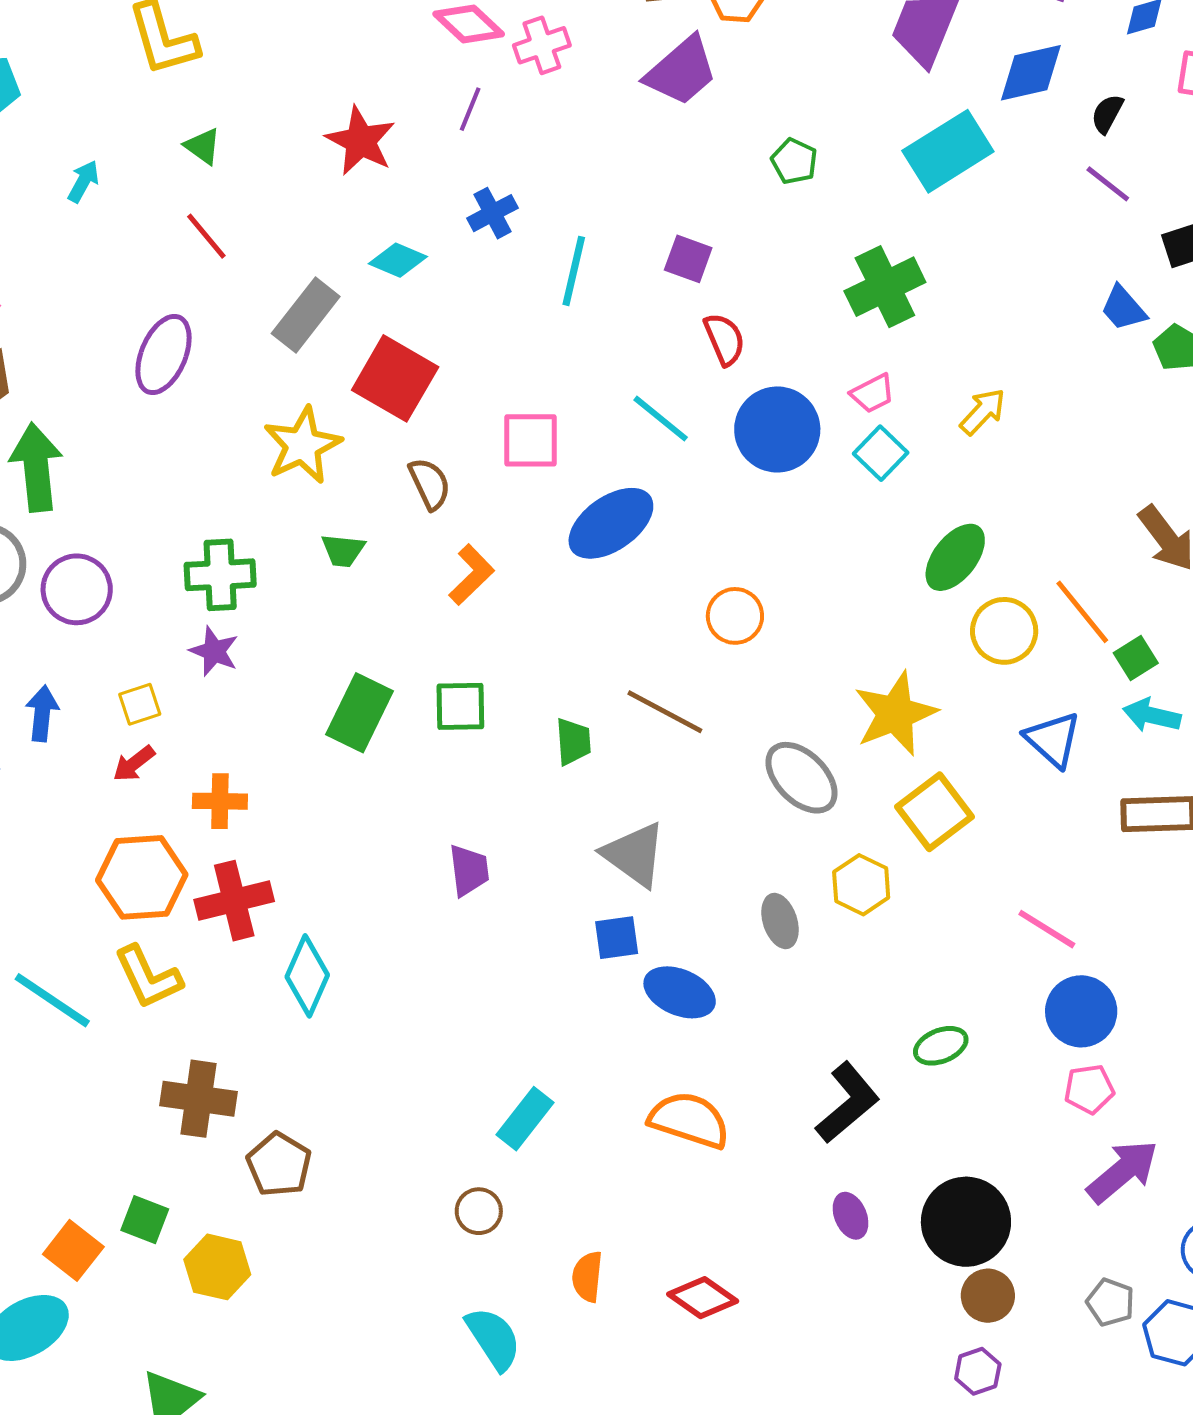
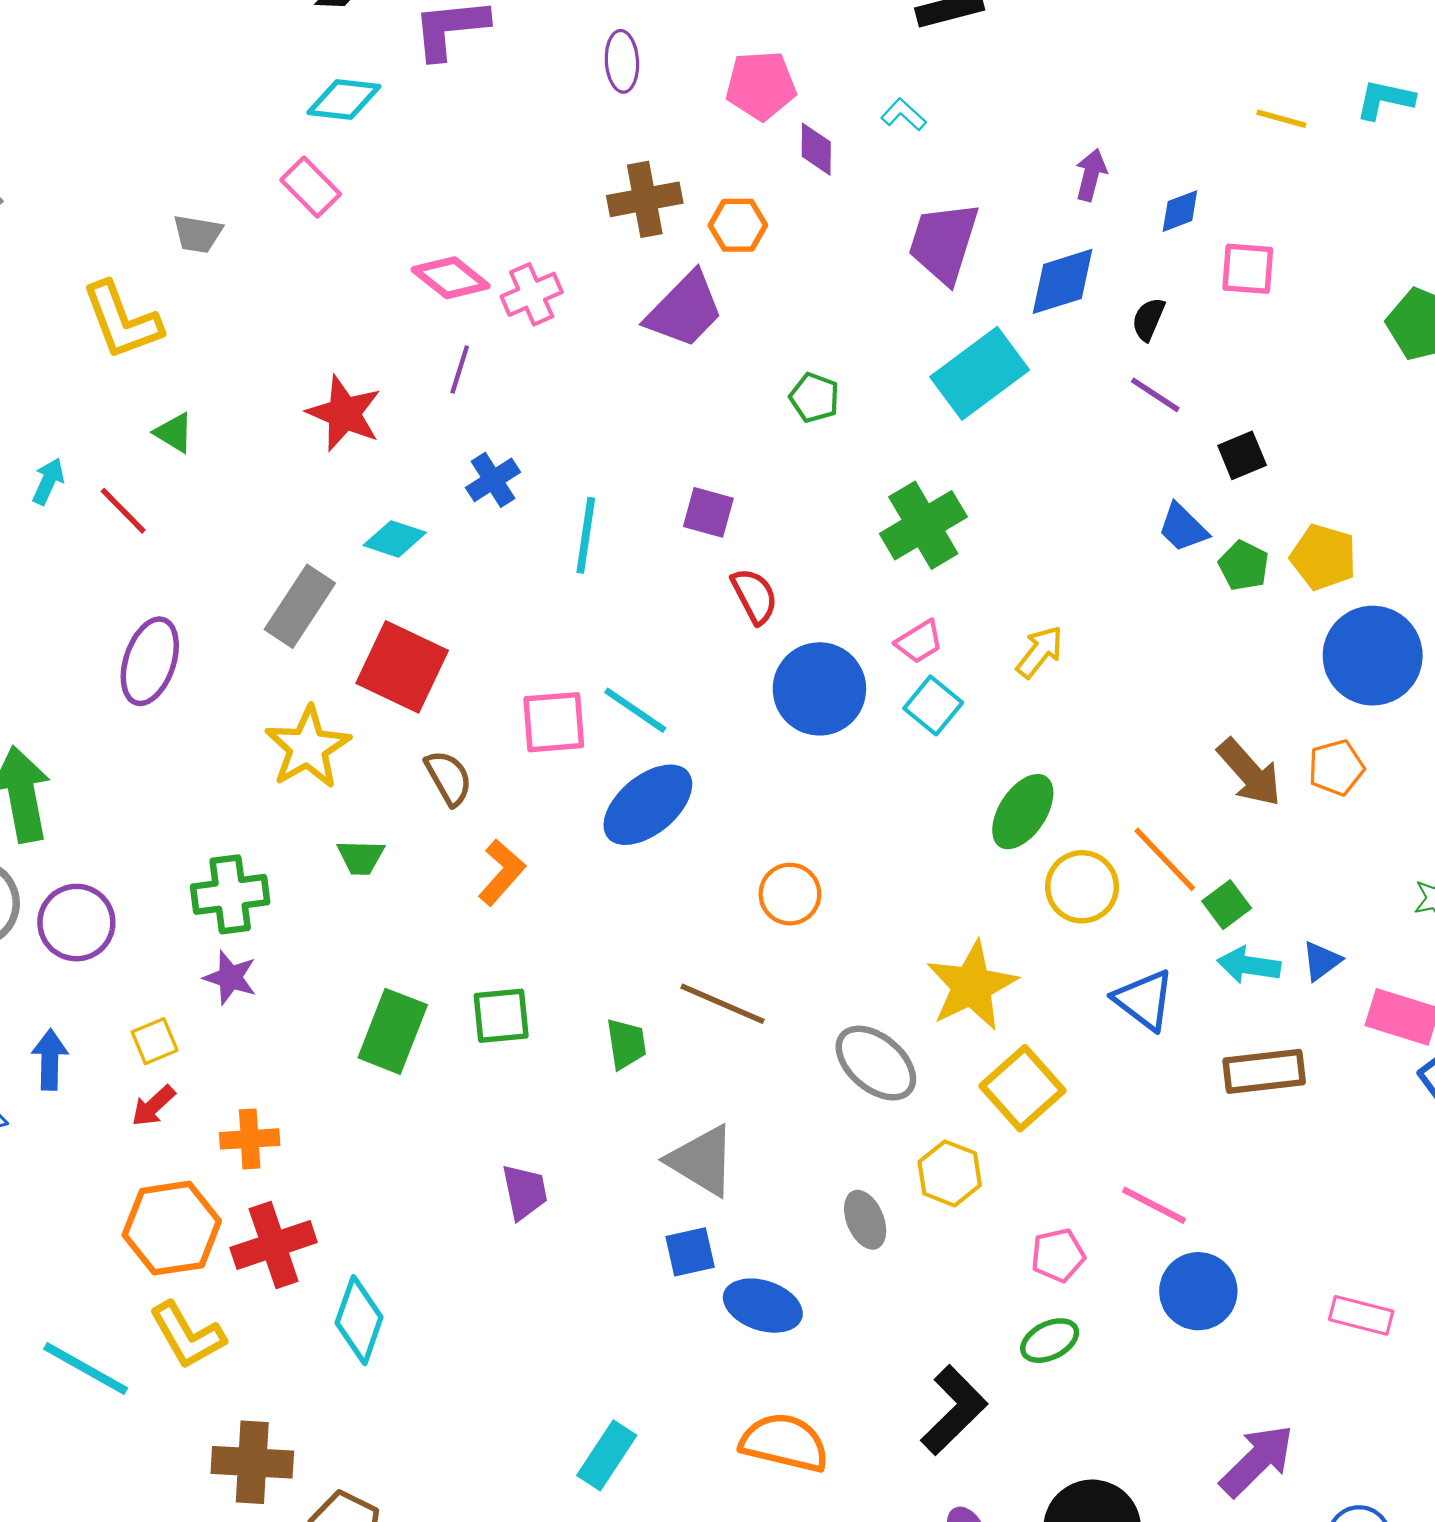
red line: (206, 236) -> (123, 511), moved
cyan line: (661, 419) -> (635, 710), moved
pink pentagon: (1089, 1089) -> (1058, 1255), moved

